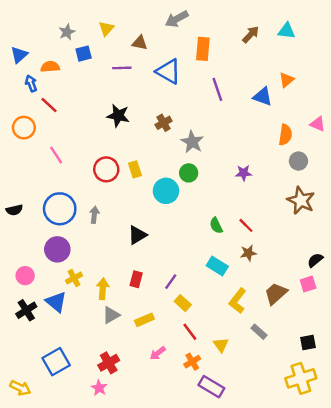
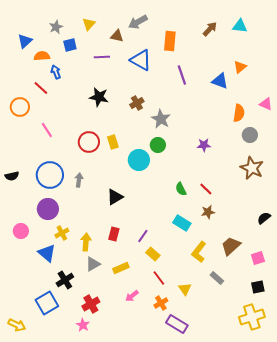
gray arrow: (177, 19) -> (138, 22), moved
blue triangle: (19, 55) -> (25, 41), moved
blue arrow: (31, 83) -> (56, 72), moved
pink square: (308, 284) -> (258, 258), moved
black cross: (26, 310) -> (65, 280), moved

